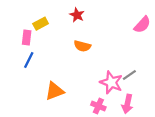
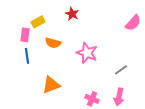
orange semicircle: (82, 46) -> (53, 43), moved
blue line: (29, 60) -> (27, 56), turned -35
pink star: (111, 82) -> (87, 53), moved

